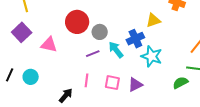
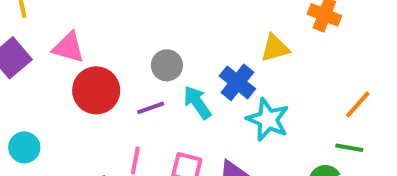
red circle: (77, 22) -> (96, 90), moved
blue cross: (135, 39) -> (237, 82), turned -30
pink triangle: (49, 45) -> (68, 47), moved

